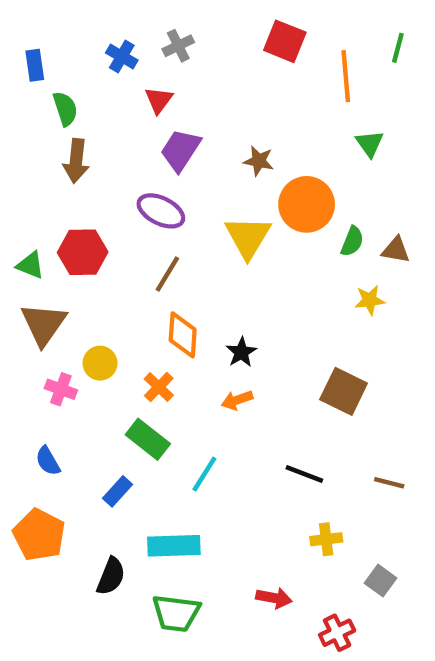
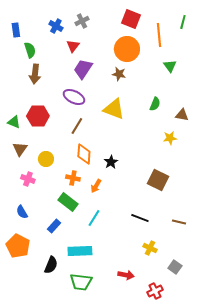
orange circle: (307, 204) -> (127, 49), moved
yellow triangle: (248, 237) -> (114, 109), turned -40
green semicircle: (352, 241) -> (155, 104), moved
brown triangle: (43, 324) -> (20, 149), size x0.7
yellow circle: (100, 363) -> (46, 159), moved
orange cross: (159, 387) -> (73, 178), turned -32
orange arrow: (237, 400) -> (96, 186), moved, turned -40
yellow cross: (326, 539) -> (150, 248), turned 32

